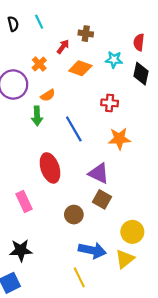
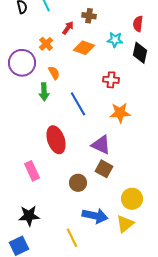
orange semicircle: (48, 95) -> (54, 73), turned -88
yellow line: (79, 277) -> (72, 238), moved

